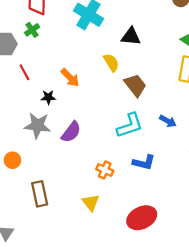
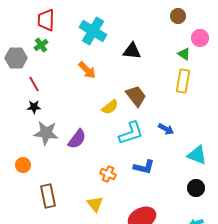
yellow semicircle: (111, 62) -> (110, 107), moved, turned 84
orange arrow: (70, 78) -> (87, 70), moved
black star: (48, 97) -> (34, 107), moved

